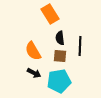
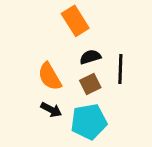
black semicircle: (60, 38) -> (90, 57), turned 80
brown square: (60, 56) -> (90, 84), turned -32

